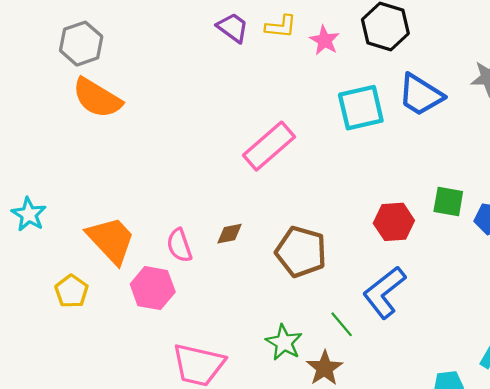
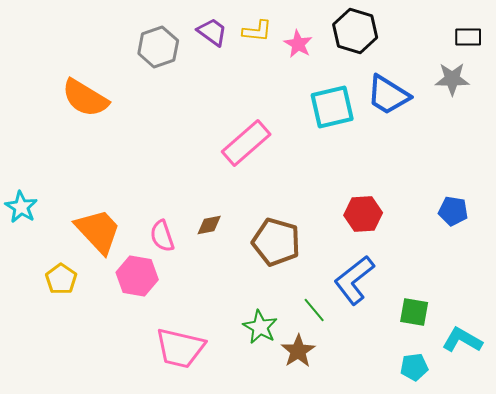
gray hexagon: (81, 44) -> (158, 47), moved
green square: (448, 202) -> (414, 312), moved

